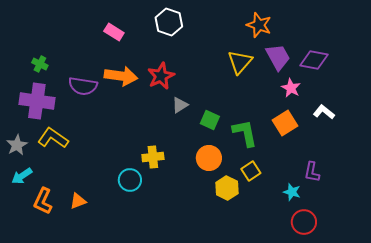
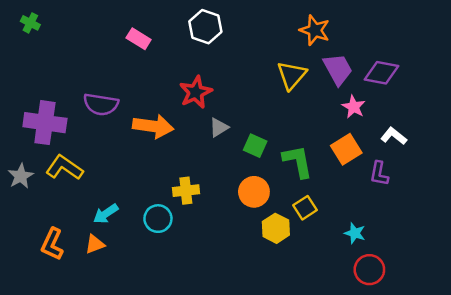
green cross: (40, 64) -> (30, 23), moved
orange arrow: (121, 76) -> (153, 126), moved
purple L-shape: (312, 172) -> (379, 174), moved
cyan arrow: (22, 176) -> (106, 214), moved

